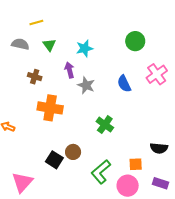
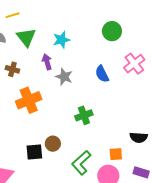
green triangle: (49, 45) -> (26, 37), size x1.5
orange cross: (50, 108) -> (29, 100), turned -30
green cross: (105, 125) -> (84, 115), turned 36
black square: (54, 160) -> (34, 152), turned -36

